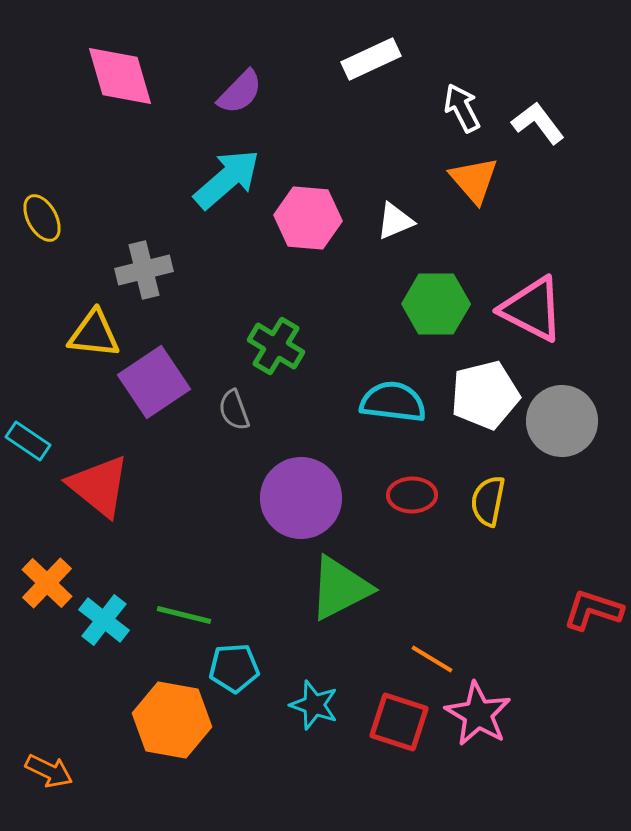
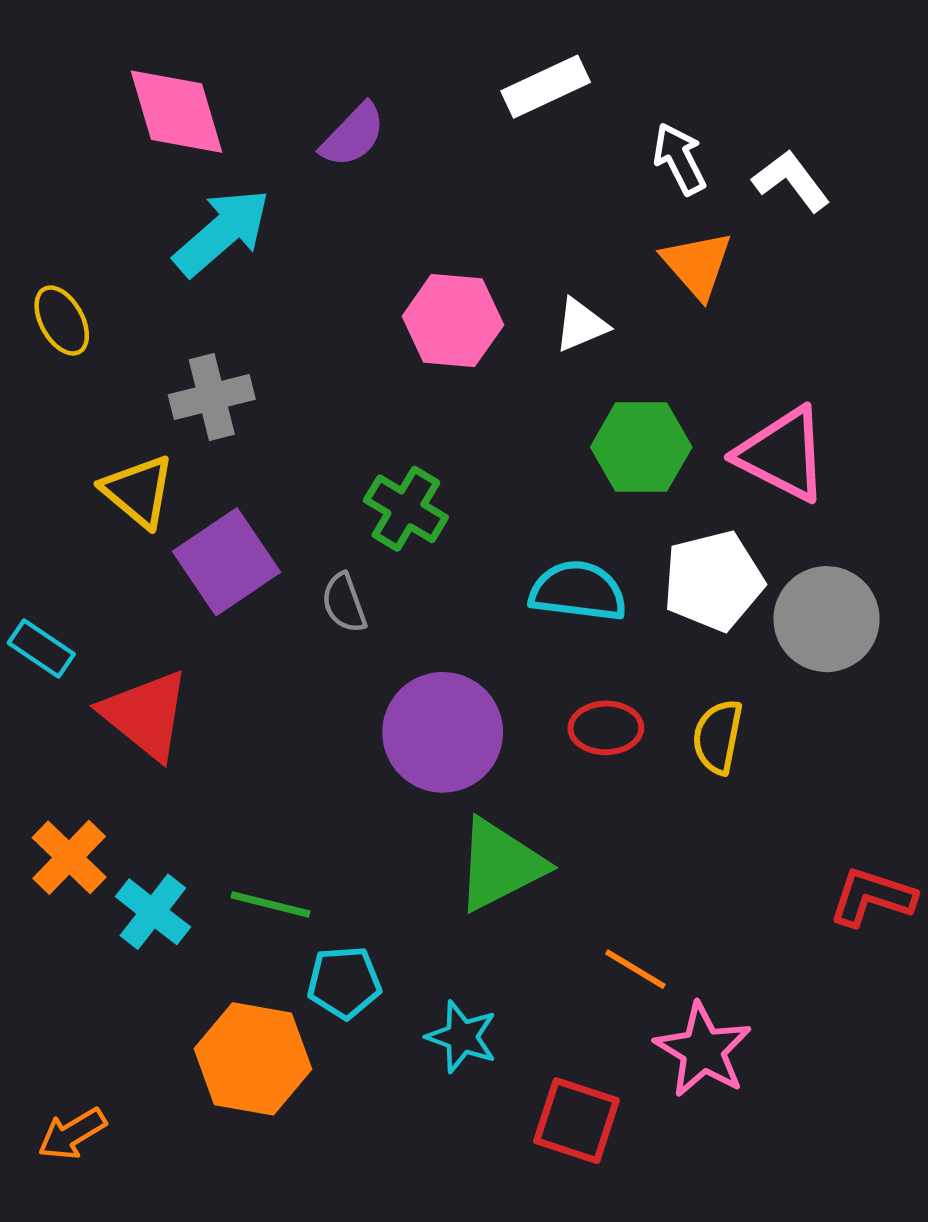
cyan arrow: (227, 179) -> (222, 232), moved
yellow triangle: (94, 334) -> (138, 491), turned 34
red square: (399, 722) -> (577, 1121), moved
orange arrow: (49, 771) -> (72, 1134), turned 123

